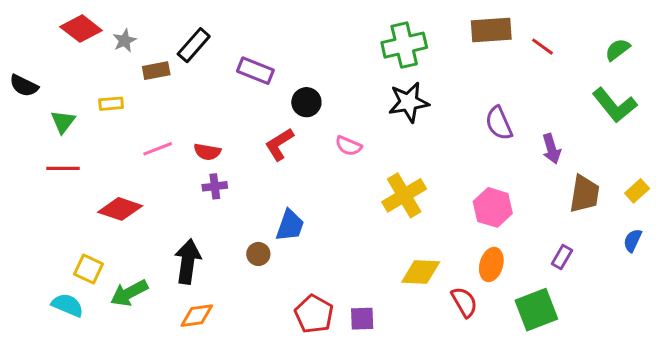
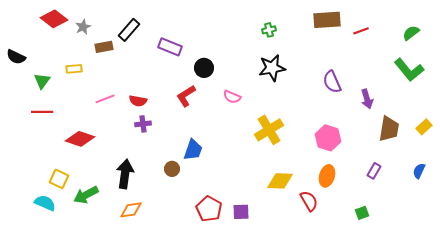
green cross: (404, 45) -> (269, 30), size x0.5
red line: (542, 47) -> (361, 31), turned -56
blue semicircle: (633, 240) -> (419, 171), moved
green square: (536, 310) -> (362, 213), moved, size x0.5

